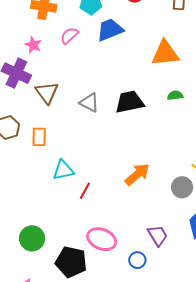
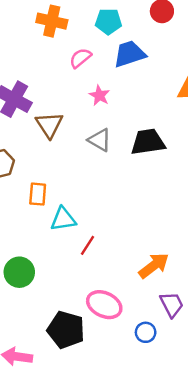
pink star: (33, 45) -> (99, 95), moved
orange rectangle: (39, 137) -> (38, 194), moved
orange arrow: (137, 175) -> (154, 266), moved
green circle: (32, 238) -> (19, 272), moved

